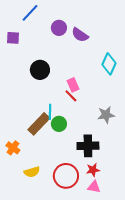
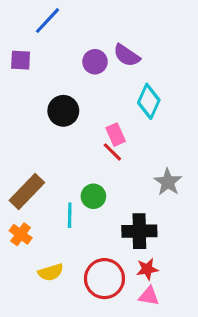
purple circle: (59, 28) -> (95, 62), moved
cyan diamond: (109, 64) -> (149, 101), moved
cyan line: (50, 112) -> (70, 215), moved
gray star: (106, 115) -> (168, 182), turned -30
brown rectangle: (39, 124) -> (27, 192), moved

